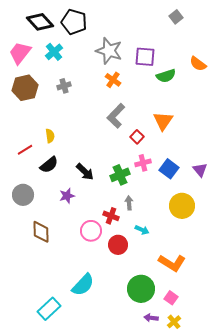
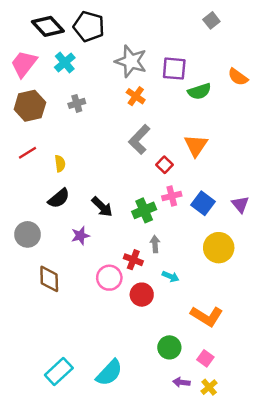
red line: (25, 150) -> (28, 153), moved
cyan semicircle: (83, 285) -> (109, 373), moved
green circle: (141, 289) -> (169, 347), size x0.7

